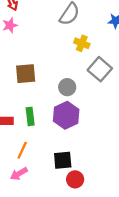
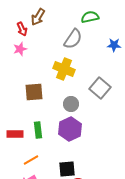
yellow cross: (82, 43) -> (64, 69), moved, size x1.5
orange line: (22, 150) -> (31, 160), turned 35

